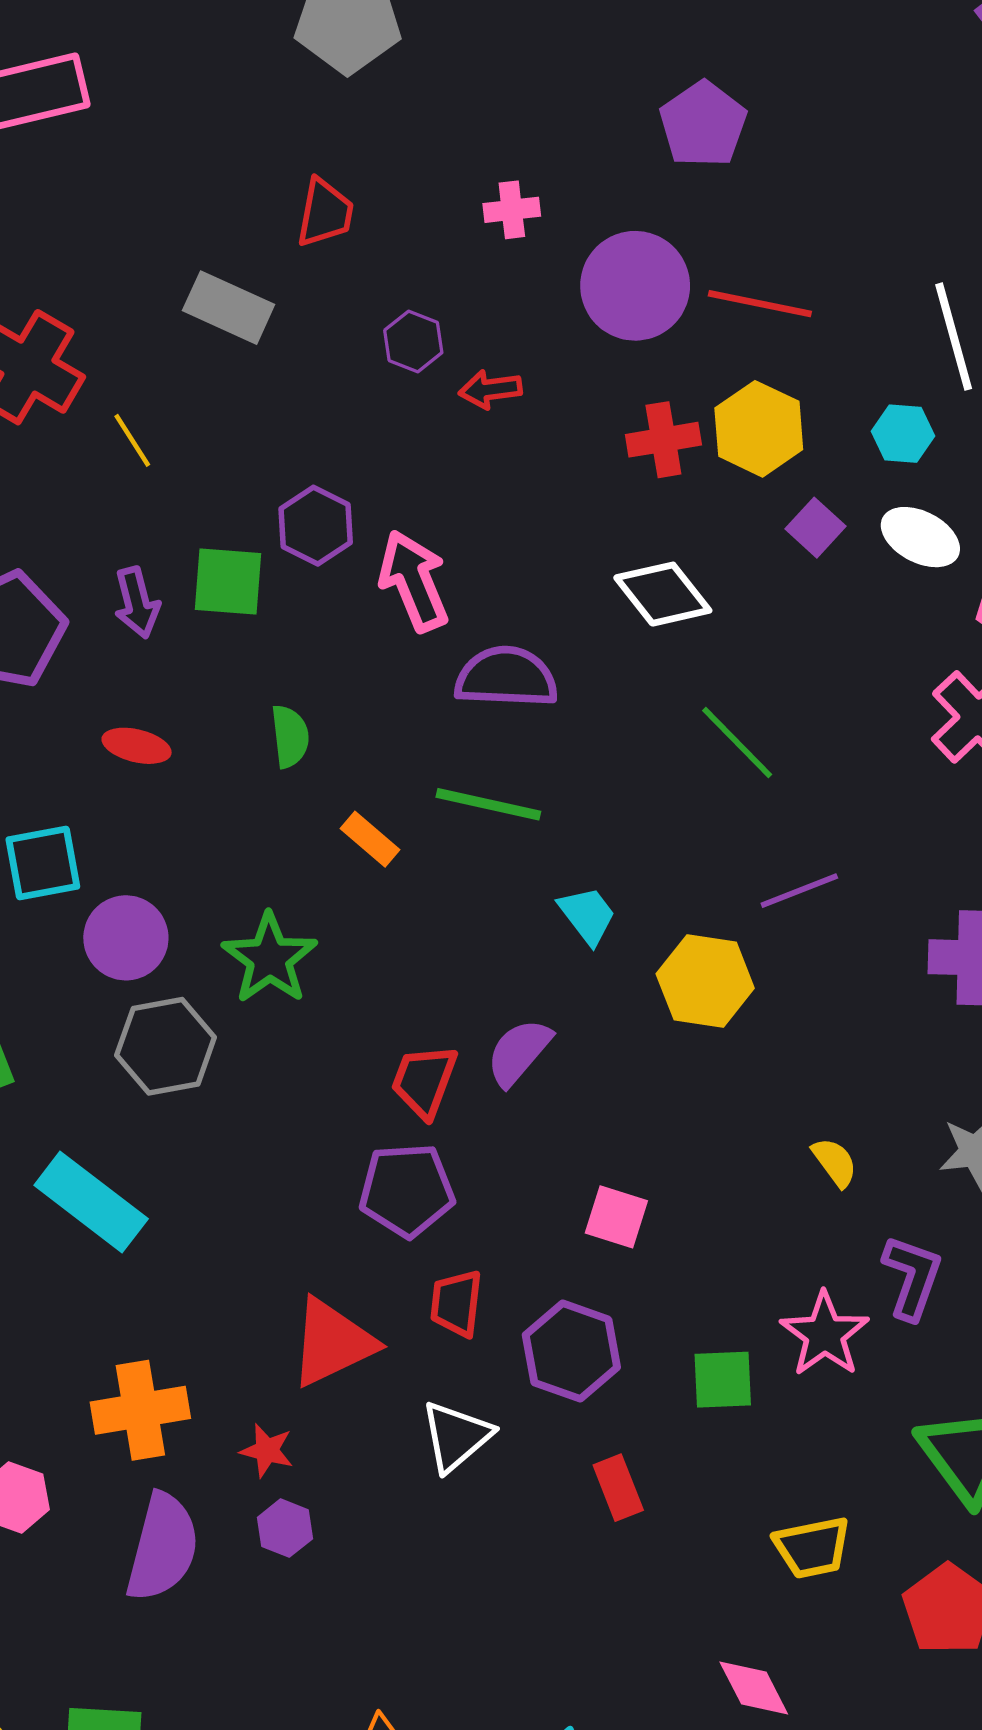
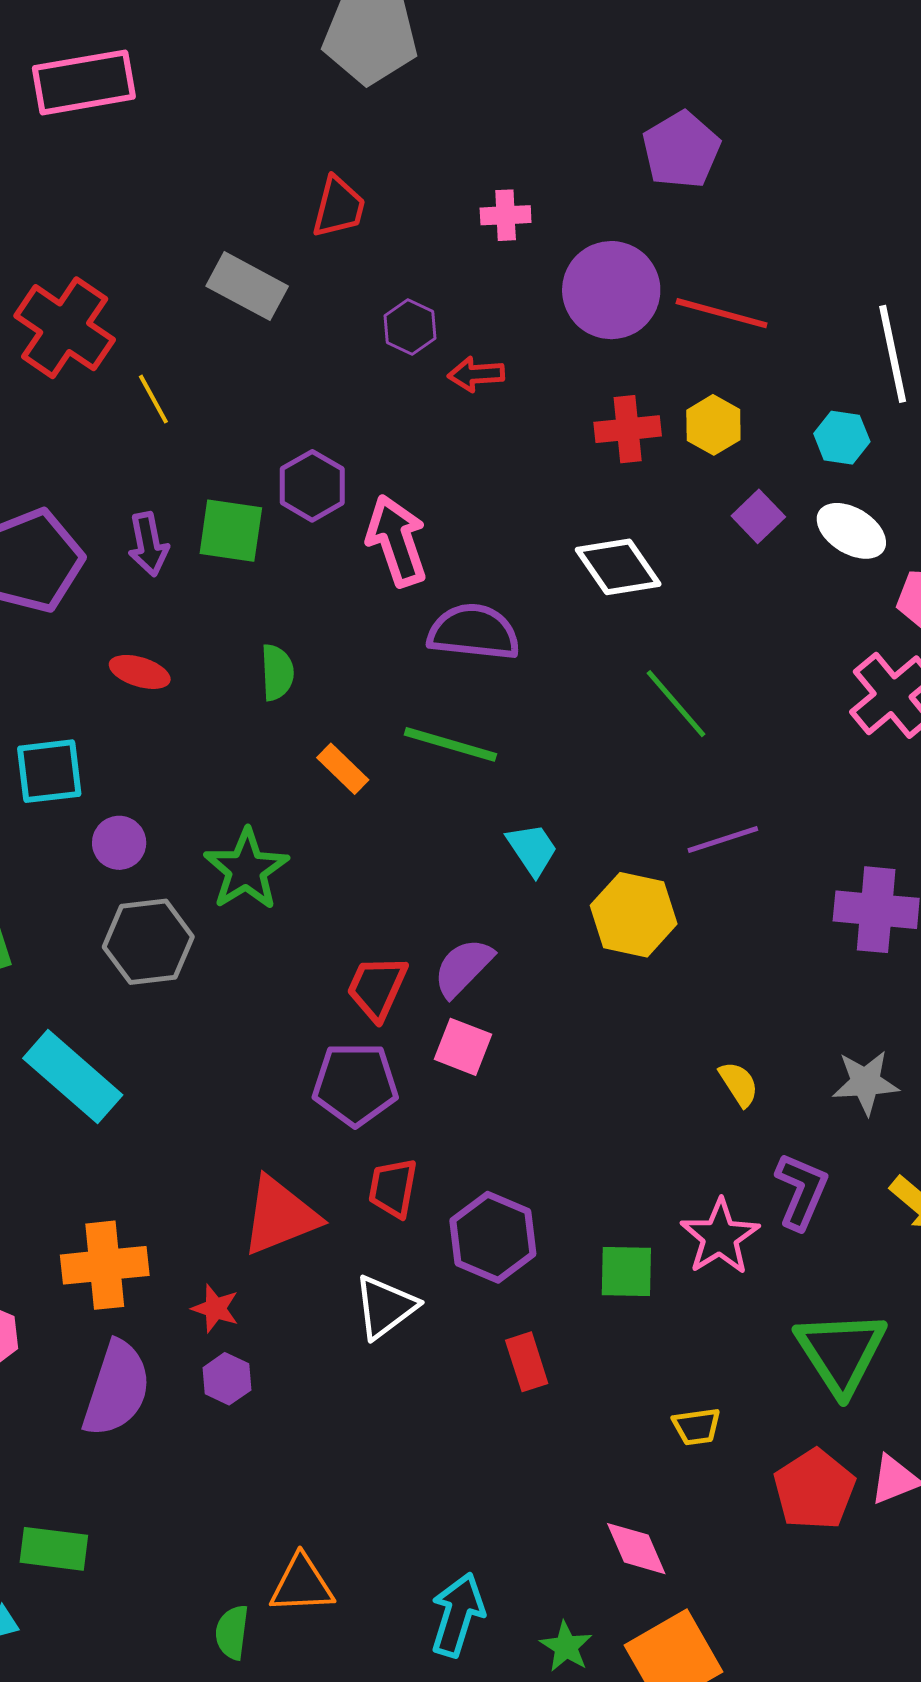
yellow hexagon: (759, 429) -> (713, 425), size x0.7
purple circle: (126, 938) -> (119, 843), size x0.7
pink square: (616, 1217) -> (463, 1047), moved
yellow trapezoid: (812, 1547) -> (697, 1427), size x0.7

